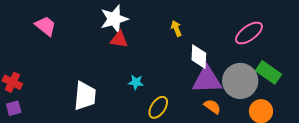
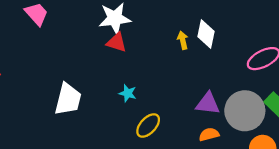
white diamond: (199, 57) -> (206, 34), moved
purple triangle: (207, 80) -> (208, 104), size x0.7
orange semicircle: (212, 107) -> (209, 134), turned -60

